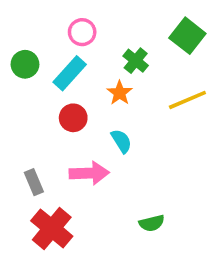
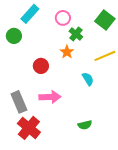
pink circle: (82, 32) -> (63, 18), moved
cyan rectangle: (70, 73) -> (30, 14), moved
cyan semicircle: (121, 141) -> (88, 79), moved
gray rectangle: (34, 182) -> (19, 102), size x1.5

